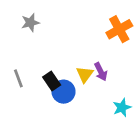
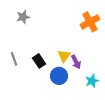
purple arrow: (101, 72) -> (76, 62), moved
blue circle: (64, 92) -> (59, 76), moved

